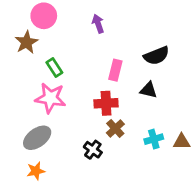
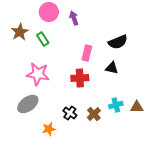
pink circle: (44, 16) -> (49, 12), moved
green rectangle: (54, 67) -> (43, 39), moved
brown cross: (115, 128) -> (94, 114), moved
orange star: (36, 171) -> (49, 129), moved

